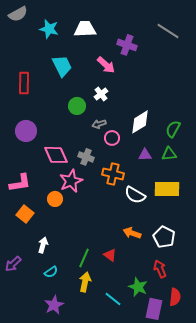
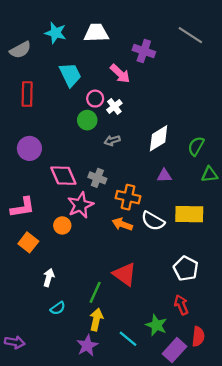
gray semicircle: (18, 14) -> (20, 50), moved
pink circle: (112, 138) -> (95, 99), moved
green triangle: (169, 154) -> (210, 174), moved
orange arrow: (132, 233) -> (122, 224), moved
red triangle: (110, 255) -> (125, 274), moved, size x1.6
purple arrow: (13, 264) -> (15, 342), moved, turned -126
purple star: (54, 305) -> (87, 346), moved
purple rectangle: (154, 309) -> (174, 350), turned 30

